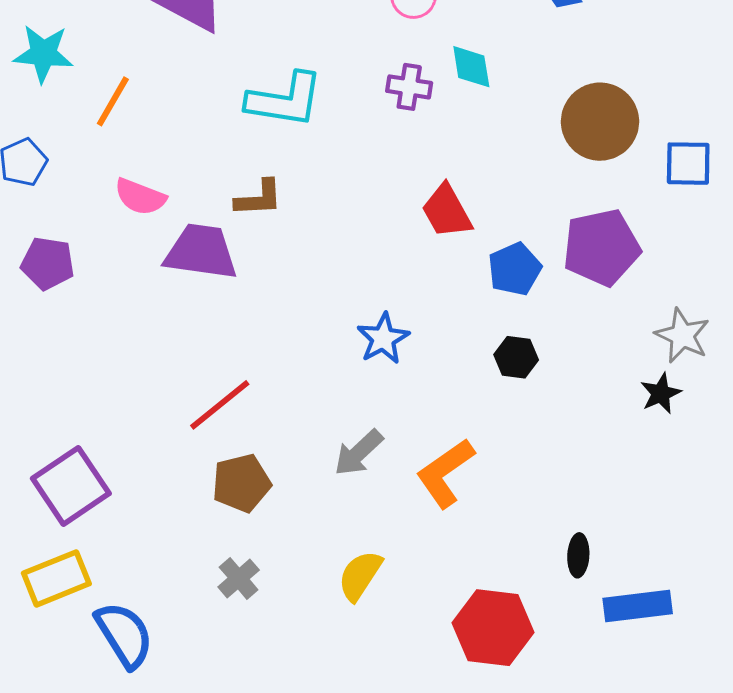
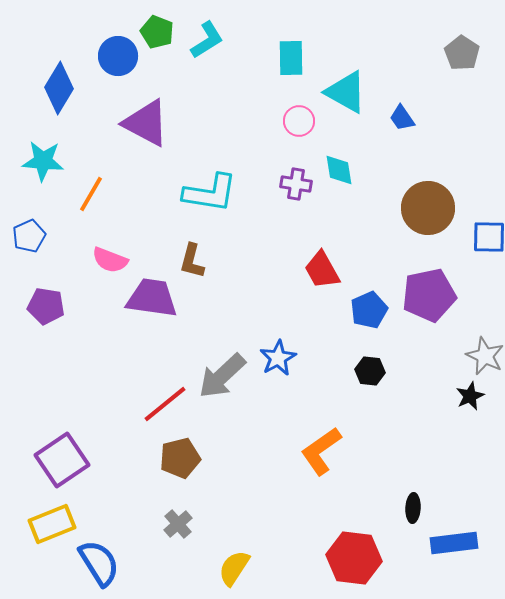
brown L-shape: (259, 198) -> (192, 261), turned 108
gray arrow: (359, 453) -> (222, 376), moved, size x1.4
yellow semicircle: (360, 576) -> (234, 568), moved

